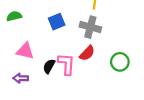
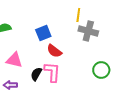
gray cross: (90, 27) -> (88, 31), moved
red semicircle: (87, 53) -> (54, 51), moved, turned 84

